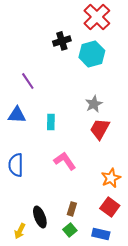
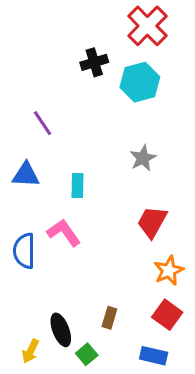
red trapezoid: (100, 129) -> (152, 222), moved
pink L-shape: (65, 161) -> (64, 233), moved
green square: (70, 230) -> (87, 354), moved

